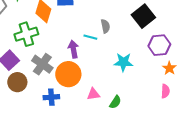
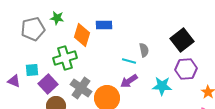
purple hexagon: (159, 45) -> (186, 69), moved
purple arrow: (73, 49) -> (129, 81), moved, turned -114

